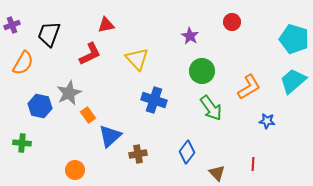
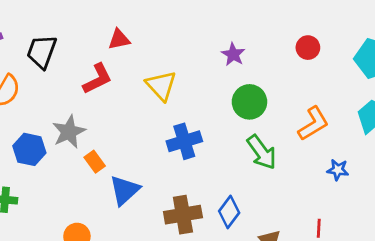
red circle: (232, 22) -> (308, 48), moved
blue cross: (154, 100) -> (184, 141), turned -35
brown cross: (138, 154) -> (183, 215), moved, size x1.5

